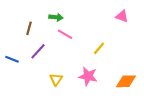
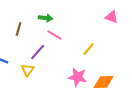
purple line: (38, 51) -> (38, 52), moved
yellow triangle: (56, 79) -> (28, 70), moved
orange diamond: (126, 81) -> (104, 82), moved

